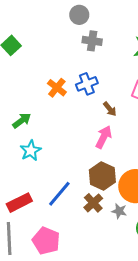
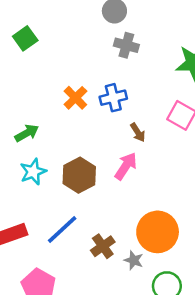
brown hexagon: (102, 176) -> (79, 175), moved

